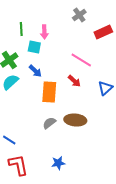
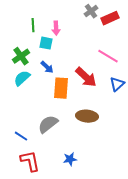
red rectangle: (103, 32) -> (110, 18), moved
pink line: (81, 60) -> (108, 56), moved
red arrow: (74, 81) -> (86, 77), size x1.6
gray semicircle: (49, 123) -> (48, 124), moved, size x1.5

